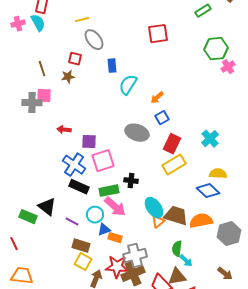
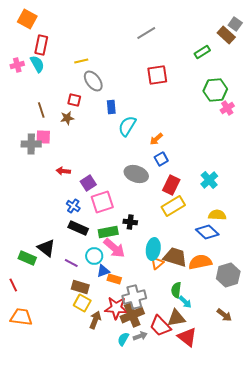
purple square: (89, 142) -> (88, 183), turned -35
blue cross: (74, 165) -> (73, 206), size x0.6
cyan ellipse: (154, 208) -> (153, 249), turned 45

